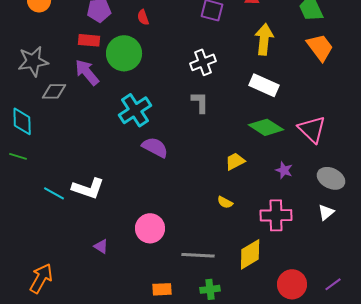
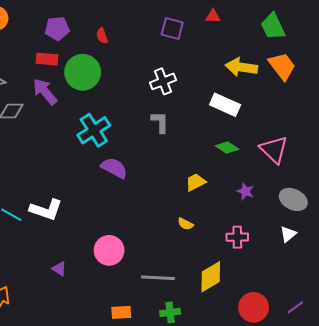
yellow arrow: (264, 39) -> (241, 67), moved, turned -88
green diamond: (266, 127) -> (227, 148), size x0.7
pink cross: (276, 215) -> (237, 237), size x0.7

